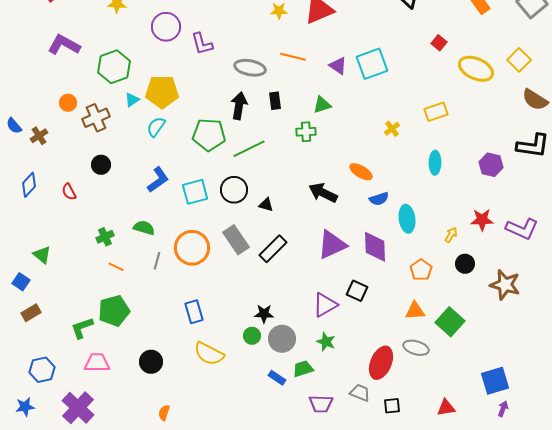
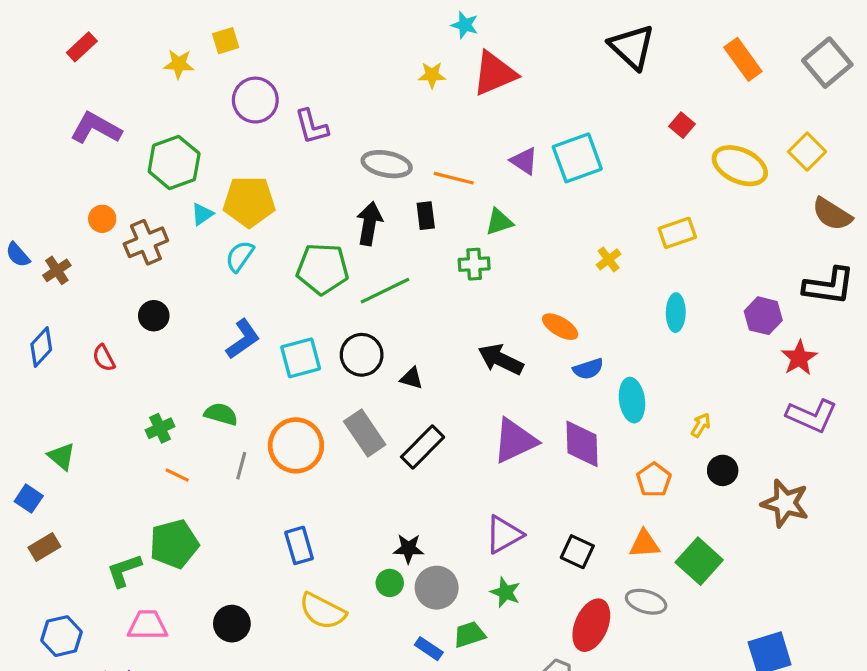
orange line: (293, 57) -> (454, 178), moved
red star: (482, 220) -> (799, 358), moved, turned -30
black square: (357, 291) -> (577, 552), moved

